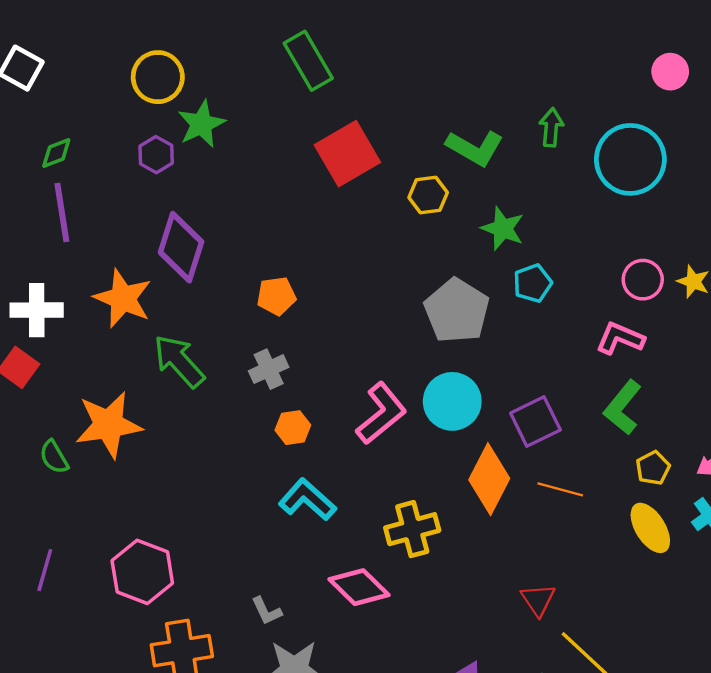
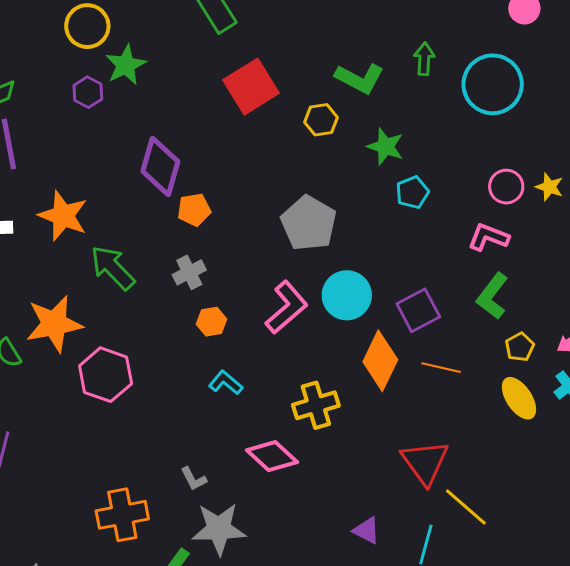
purple diamond: (181, 247) -> (160, 166), moved
gray pentagon: (457, 311) -> (309, 223), moved
cyan L-shape: (307, 500) -> (226, 383), size x0.7
pink hexagon: (142, 572) -> (106, 375), moved
red triangle: (538, 600) -> (425, 462), size x1.6

